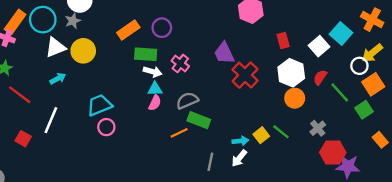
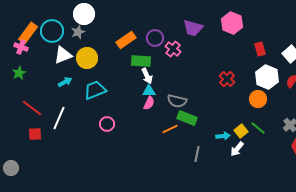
purple trapezoid: (224, 53) -> (193, 28), moved, turned -50
pink cross: (180, 64) -> (173, 49), moved
white arrow: (153, 72) -> (147, 76), turned 49
red cross: (245, 75) -> (227, 79), size x0.7
red line: (20, 95) -> (32, 108), moved
orange circle: (295, 98) -> (258, 99), moved
gray semicircle: (187, 100) -> (177, 101), turned -144
cyan trapezoid: (99, 105) -> (95, 90), moved
red square: (23, 139) -> (35, 134), turned -32
white arrow: (239, 158) -> (237, 149), moved

